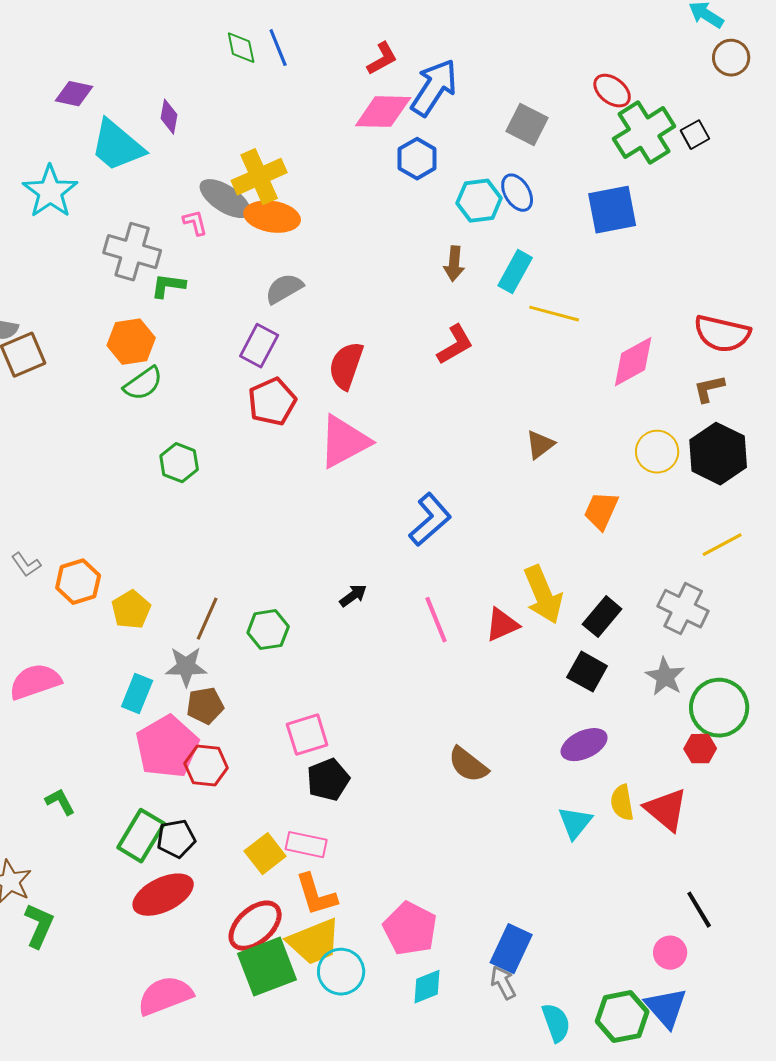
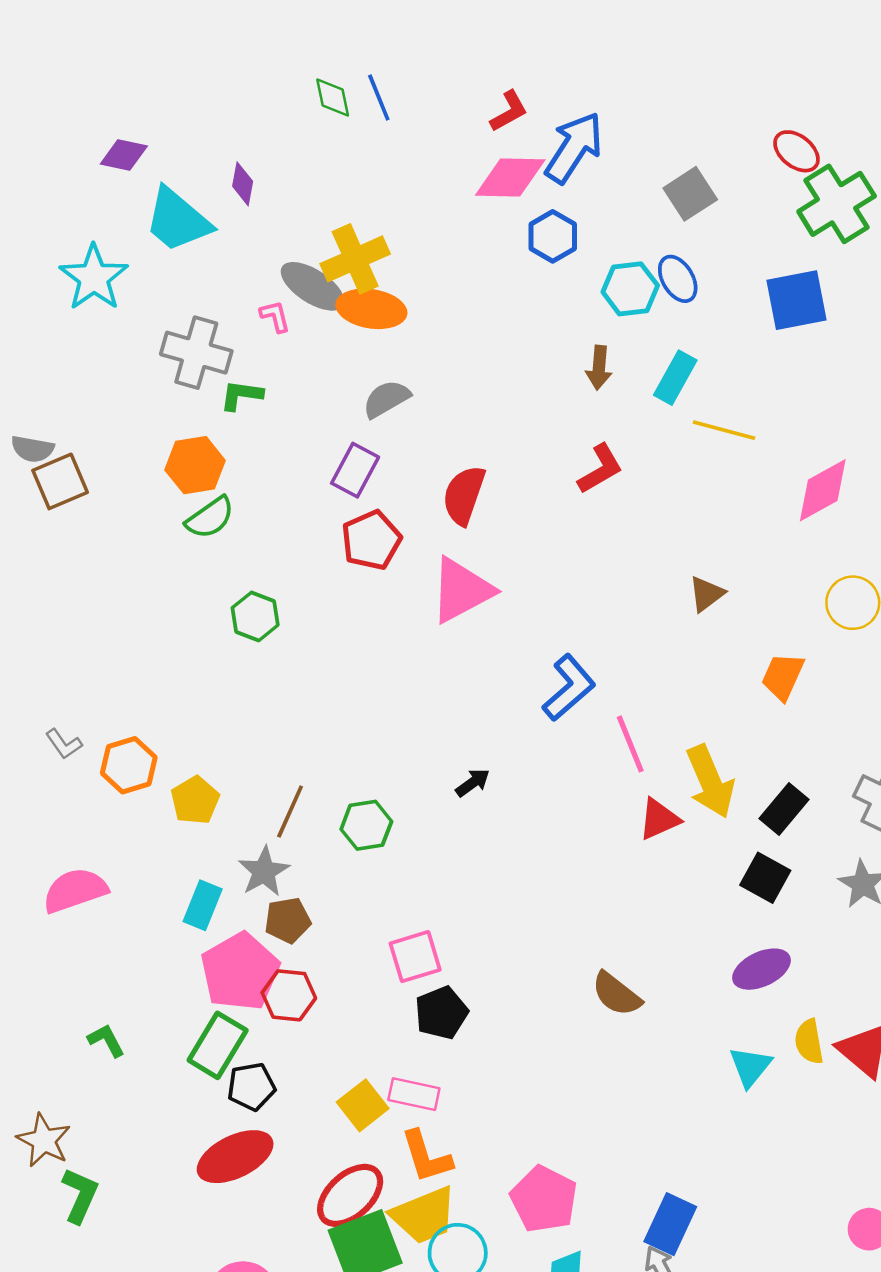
gray square: (527, 125) -> (690, 194), turned 30
pink line: (436, 620) -> (630, 744), moved
gray star: (186, 667) -> (264, 872), turned -30
green rectangle: (141, 836) -> (218, 1045), moved

